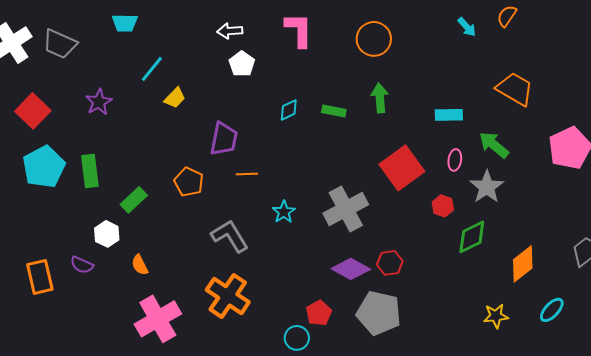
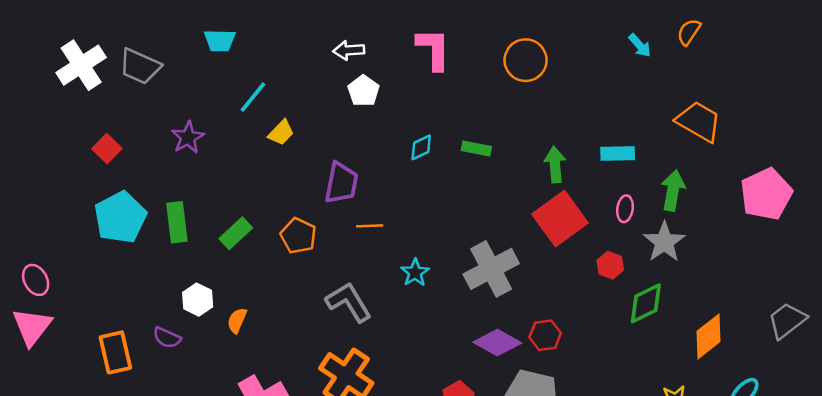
green arrow: (380, 98) -> (555, 165), moved
red square: (33, 111) -> (107, 149), size x0.7
green arrow: (494, 145) -> (673, 190), turned 60
green rectangle: (134, 200) -> (236, 233), moved
orange semicircle: (140, 265) -> (237, 320), moved, turned 50

